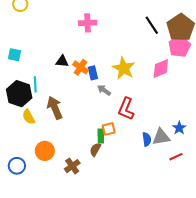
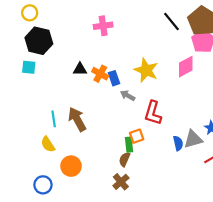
cyan line: (35, 84) -> (54, 119), moved
black hexagon: (19, 94) -> (39, 41), moved
yellow semicircle: (29, 117) -> (48, 144), moved
brown cross: (72, 166) -> (121, 182), moved

